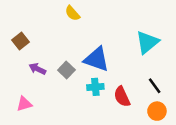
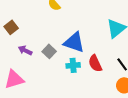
red semicircle: (122, 97) -> (95, 63), moved
pink triangle: (24, 104) -> (14, 79), size x1.5

